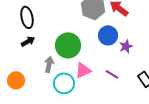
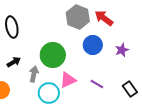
black arrow: (28, 41) -> (14, 62), moved
purple star: (126, 46) -> (122, 50), moved

